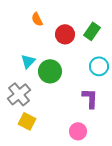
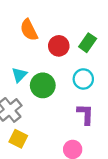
orange semicircle: (37, 19) -> (29, 30), size x1.5
cyan circle: (99, 66) -> (83, 79), moved

